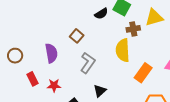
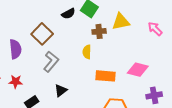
brown square: (77, 36) -> (42, 34), size x1.5
yellow semicircle: (123, 50) -> (87, 52), size x0.6
orange rectangle: (143, 73) -> (105, 76), turned 54

